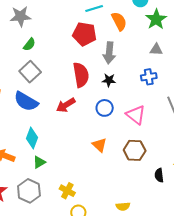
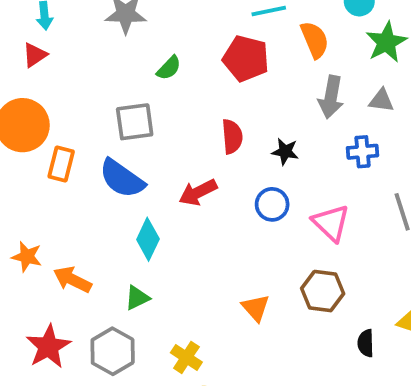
green semicircle: (29, 44) -> (169, 68), moved
gray arrow: (109, 53) -> (331, 97), moved
gray square: (30, 72) -> (135, 122), turned 30
red semicircle: (81, 75) -> (232, 137), size x0.7
cyan diamond: (32, 138) -> (148, 239), moved
orange triangle: (99, 145) -> (256, 308), moved

